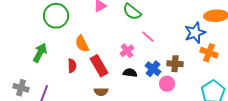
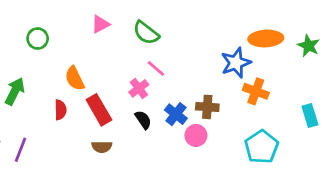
green circle: (56, 16) -> (38, 39), size x0.6
pink line: (148, 37) -> (156, 68), moved
black semicircle: (130, 73) -> (143, 120), turned 48

